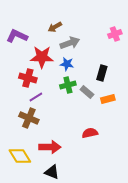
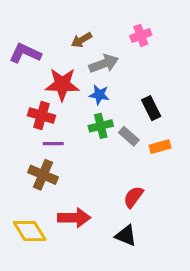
pink cross: (115, 34) -> (141, 35), moved
black rectangle: (102, 73) -> (151, 108), turned -42
purple line: (36, 97) -> (53, 144), turned 32
red semicircle: (90, 133) -> (133, 197), turned -42
black triangle: (52, 172) -> (126, 236), moved

